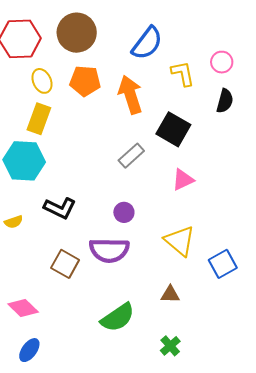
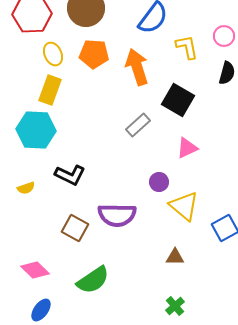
purple circle: (124, 212) -> (159, 182), moved
green semicircle: (118, 317) -> (93, 280), moved

